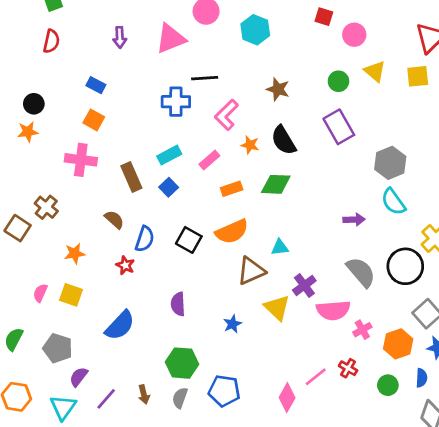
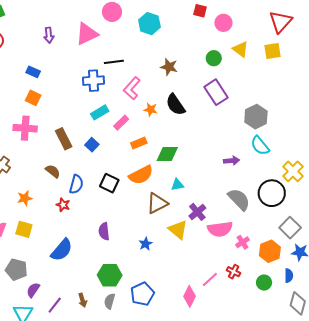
cyan rectangle: (169, 155) -> (100, 112), moved
green diamond: (276, 184) -> (167, 154), moved
blue pentagon: (224, 391) -> (142, 294), turned -30

